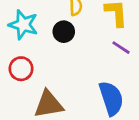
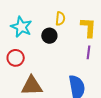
purple line: (121, 48) -> (89, 52), turned 56

